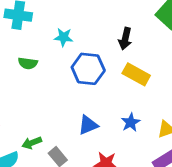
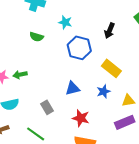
yellow rectangle: (136, 74) -> (111, 68), moved
green arrow: (32, 143) -> (20, 75), moved

